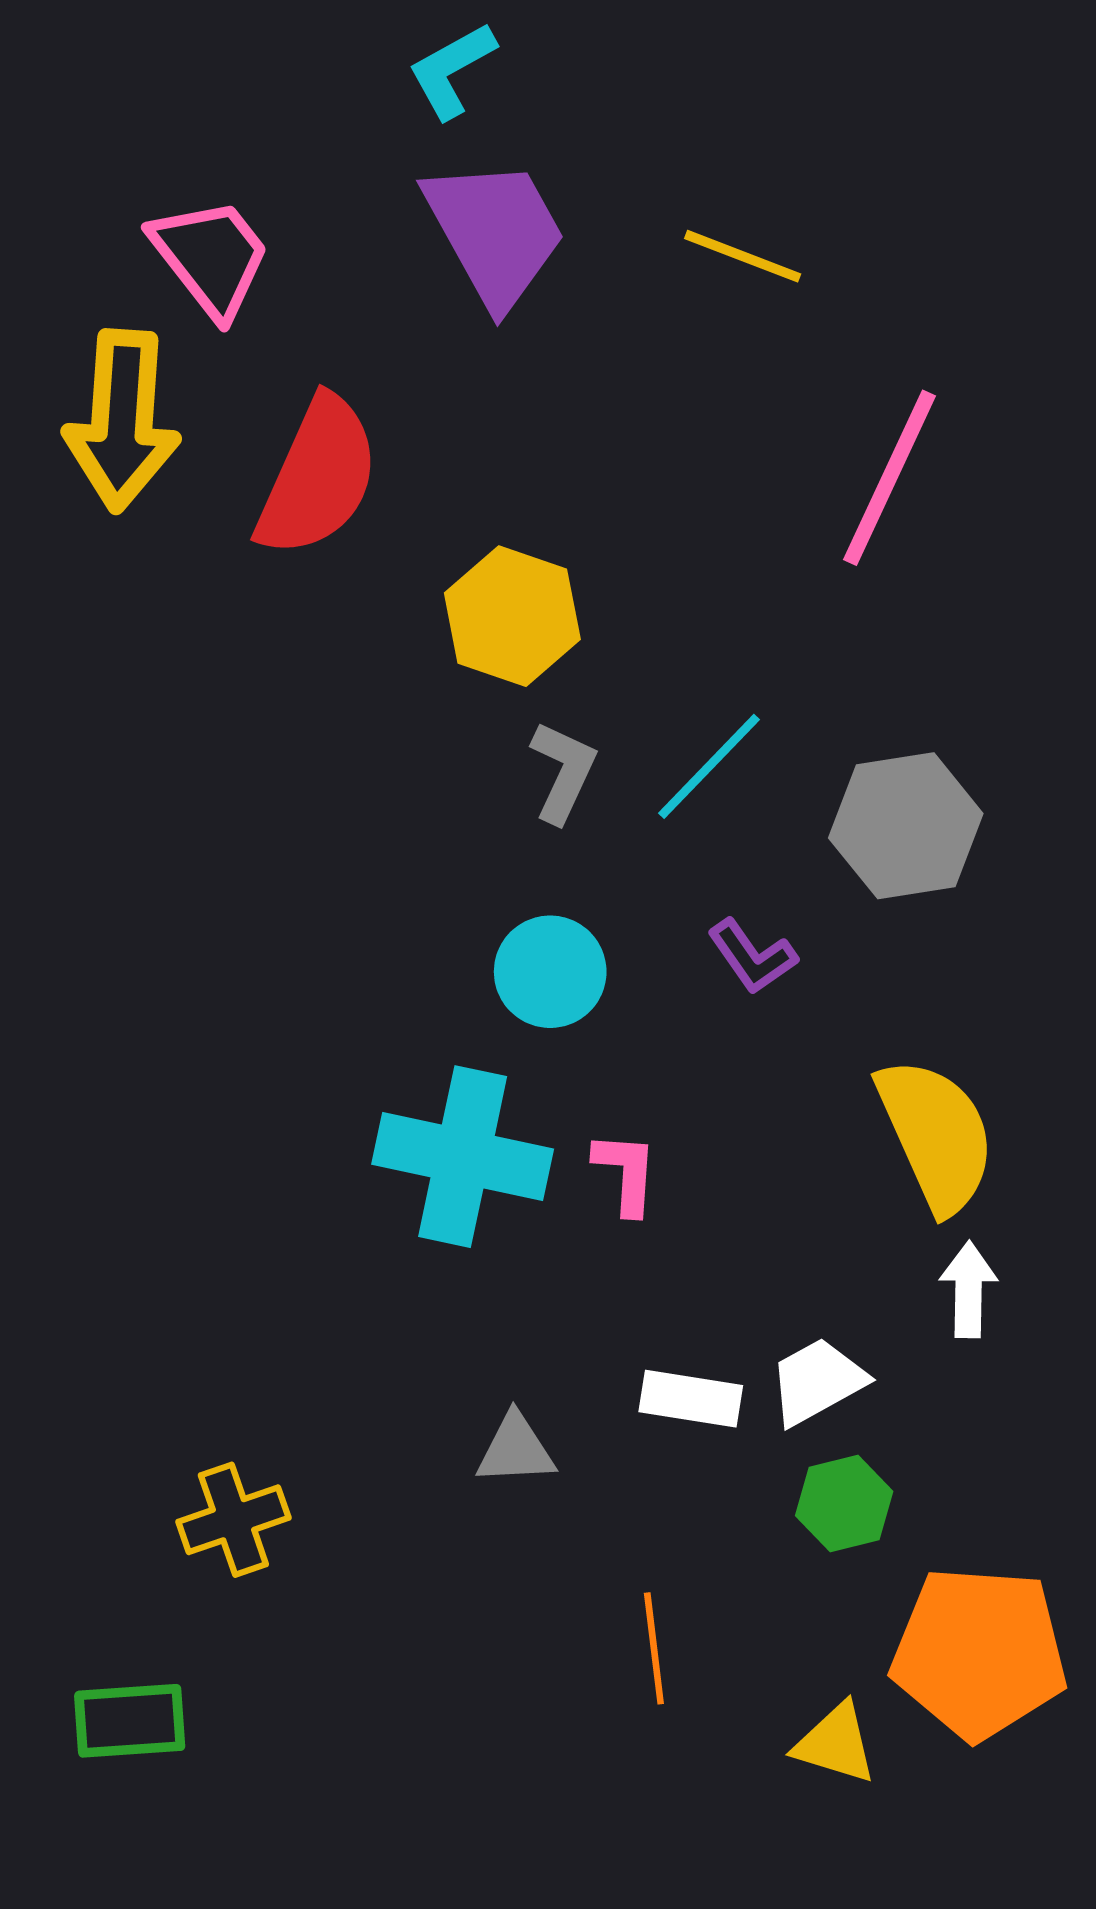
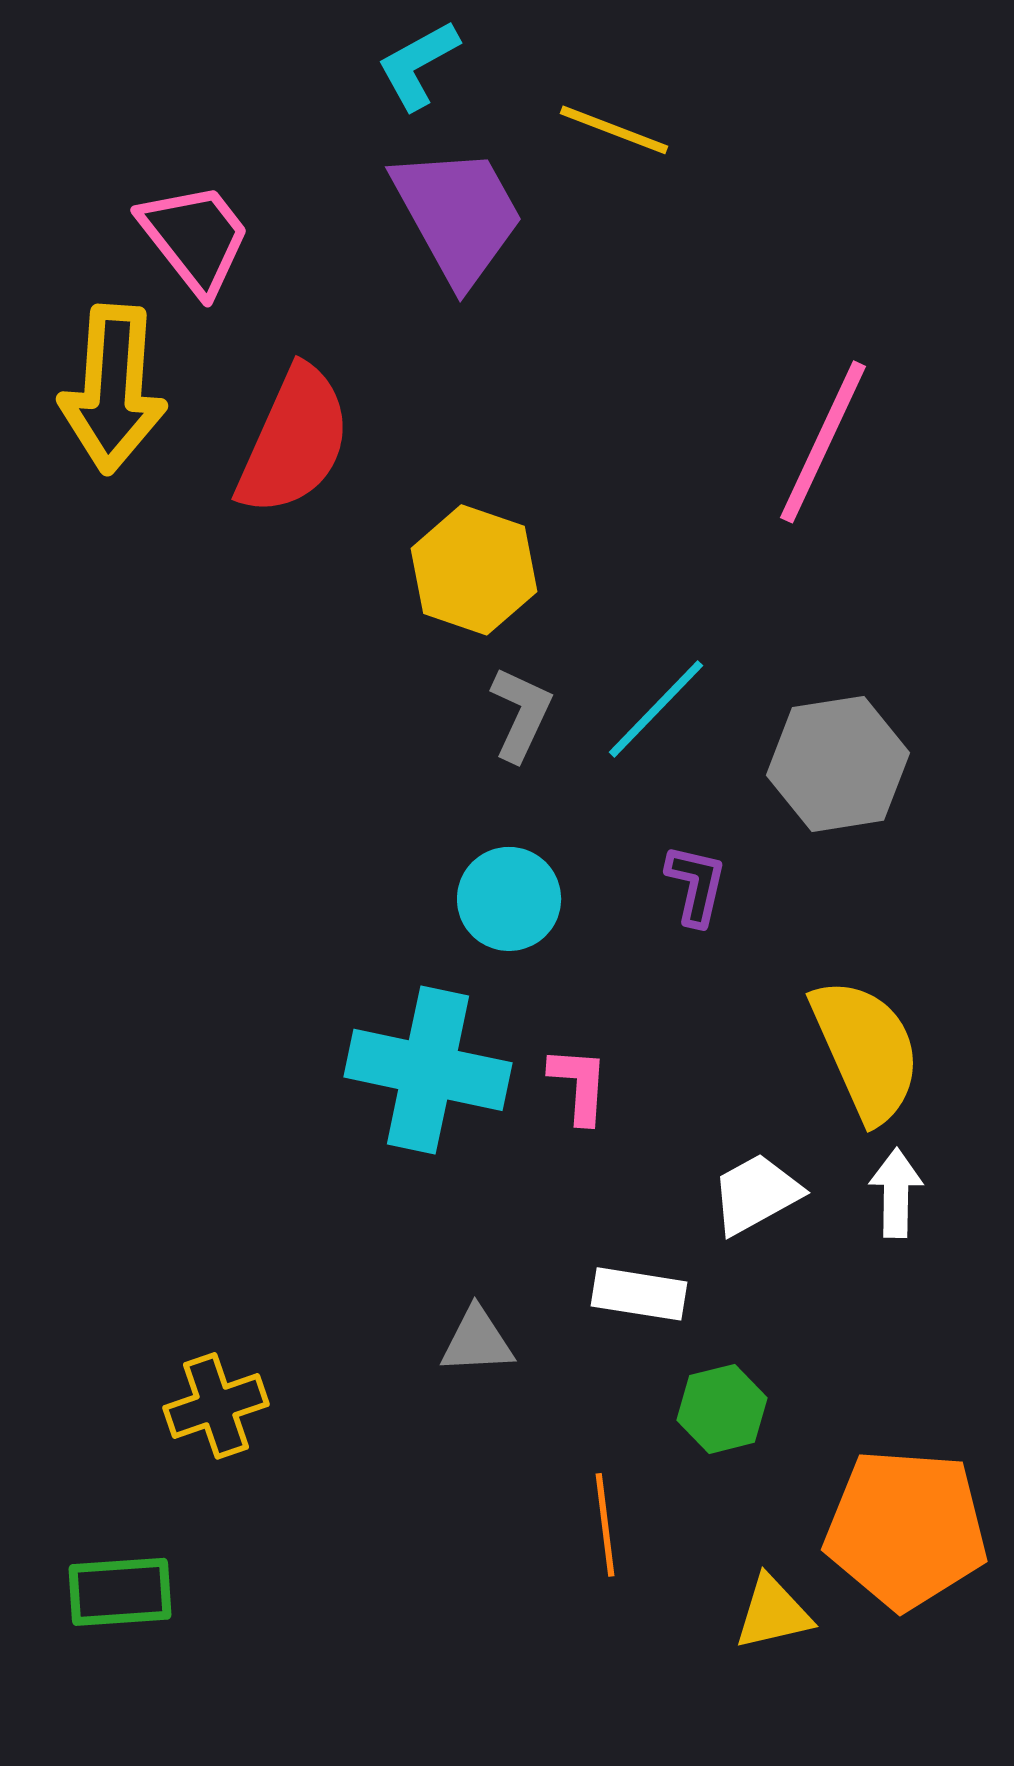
yellow line: (743, 256) -> (614, 130), moved
purple L-shape: (752, 957) -> (696, 885), turned -132
white trapezoid: (817, 1381) -> (756, 1194), moved
green hexagon: (844, 1504) -> (722, 1409), moved
yellow triangle: (836, 1743) -> (773, 1613), turned -30

